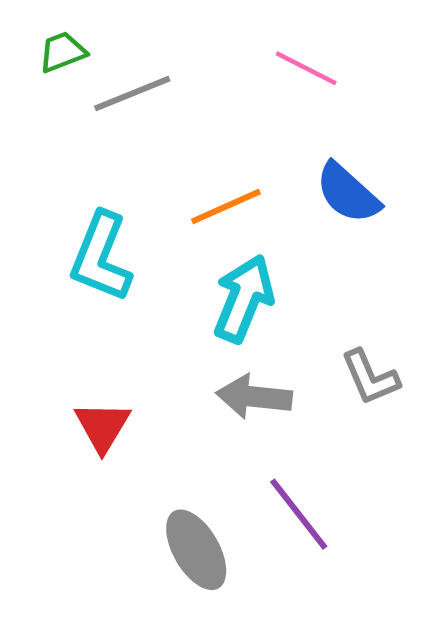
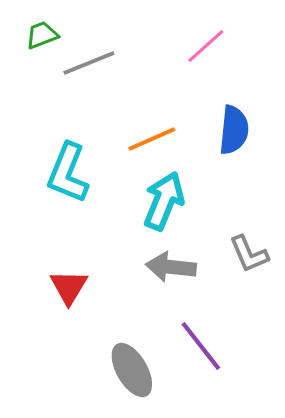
pink line: (306, 68) -> (206, 46), turned -69
blue semicircle: (348, 193) -> (234, 130), turned -126

